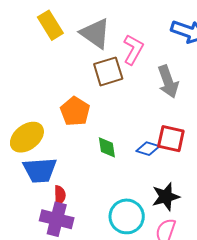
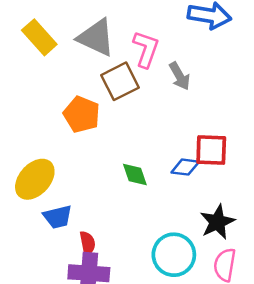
gray arrow: (168, 82) -> (180, 76), moved, size x0.7
orange pentagon: (75, 111) -> (82, 114), moved
blue trapezoid: (40, 170) -> (58, 217), size x0.7

